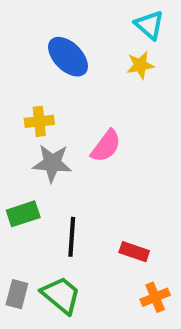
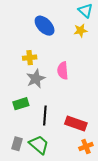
pink semicircle: (106, 146) -> (63, 71), turned 138
gray star: (52, 163) -> (36, 79), turned -30
red rectangle: (134, 252) -> (76, 124), size x1.5

